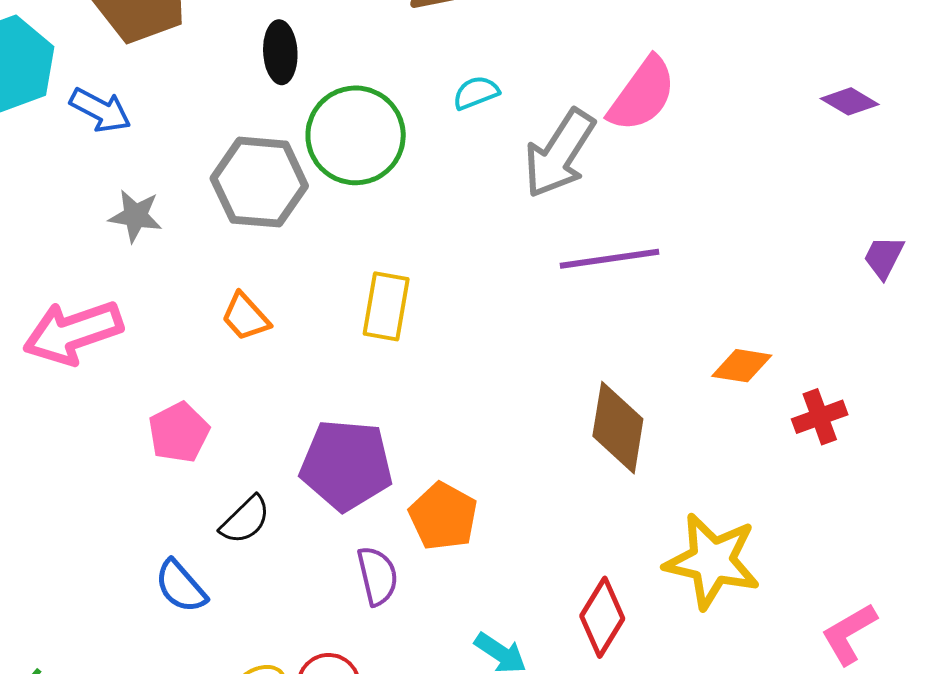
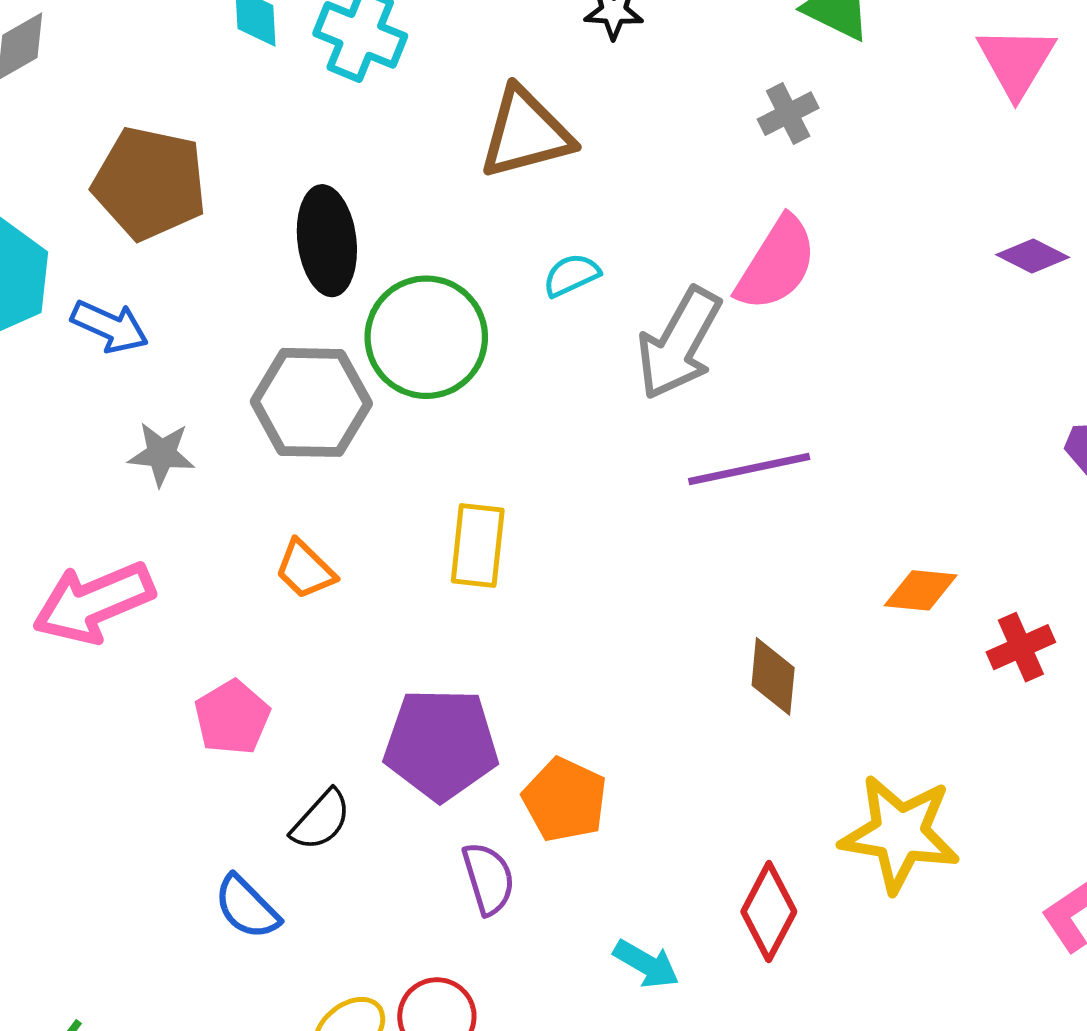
black ellipse: (280, 52) -> (327, 241), size x1.4
brown diamond: (618, 428) -> (773, 676), size x0.7

